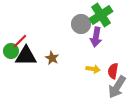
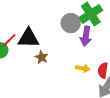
black triangle: (26, 56) -> (28, 38), moved

